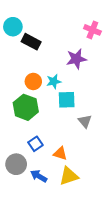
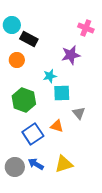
orange circle: (33, 81) -> (17, 60), moved
blue square: (35, 144) -> (33, 134), size x1.5
orange triangle: (60, 153) -> (57, 126), moved
gray circle: (16, 164) -> (15, 167), moved

